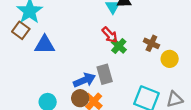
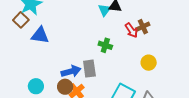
red arrow: (110, 35) -> (131, 30), moved
brown cross: (151, 43) -> (143, 27), moved, turned 32
green cross: (119, 46) -> (105, 45), turned -32

